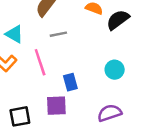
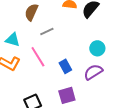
purple square: (56, 106) -> (67, 95), moved
purple semicircle: (110, 113) -> (93, 72), moved

